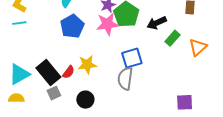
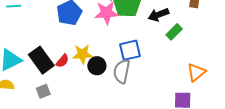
orange triangle: (198, 47) -> (196, 72), moved
gray square: (54, 93) -> (43, 91), moved
black circle: (85, 100) -> (97, 66), moved

